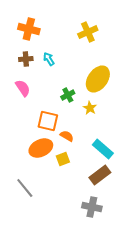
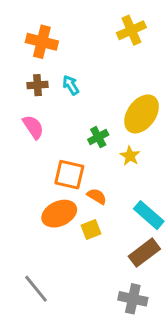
yellow cross: (88, 32) -> (131, 30), moved
gray line: (25, 188) -> (36, 289), moved

